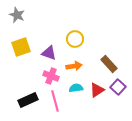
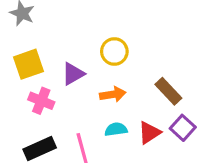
purple triangle: (49, 53) -> (73, 74), turned -49
pink cross: (51, 76) -> (41, 101), moved

